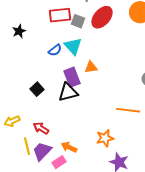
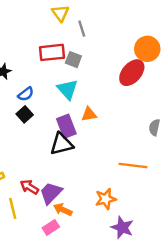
red ellipse: (102, 17) -> (132, 73), moved
blue semicircle: (55, 50) -> (26, 94), moved
black square: (37, 89) -> (25, 114), moved
purple trapezoid: (42, 151) -> (51, 193), moved

